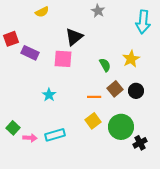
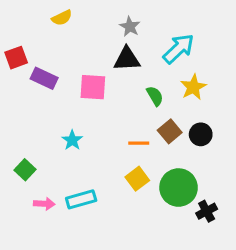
gray star: (98, 11) -> (130, 27), moved
cyan arrow: (143, 22) -> (179, 49), moved, turned -140
black triangle: (74, 37) -> (127, 59), moved, turned 36
green square: (13, 128) -> (25, 170), moved

